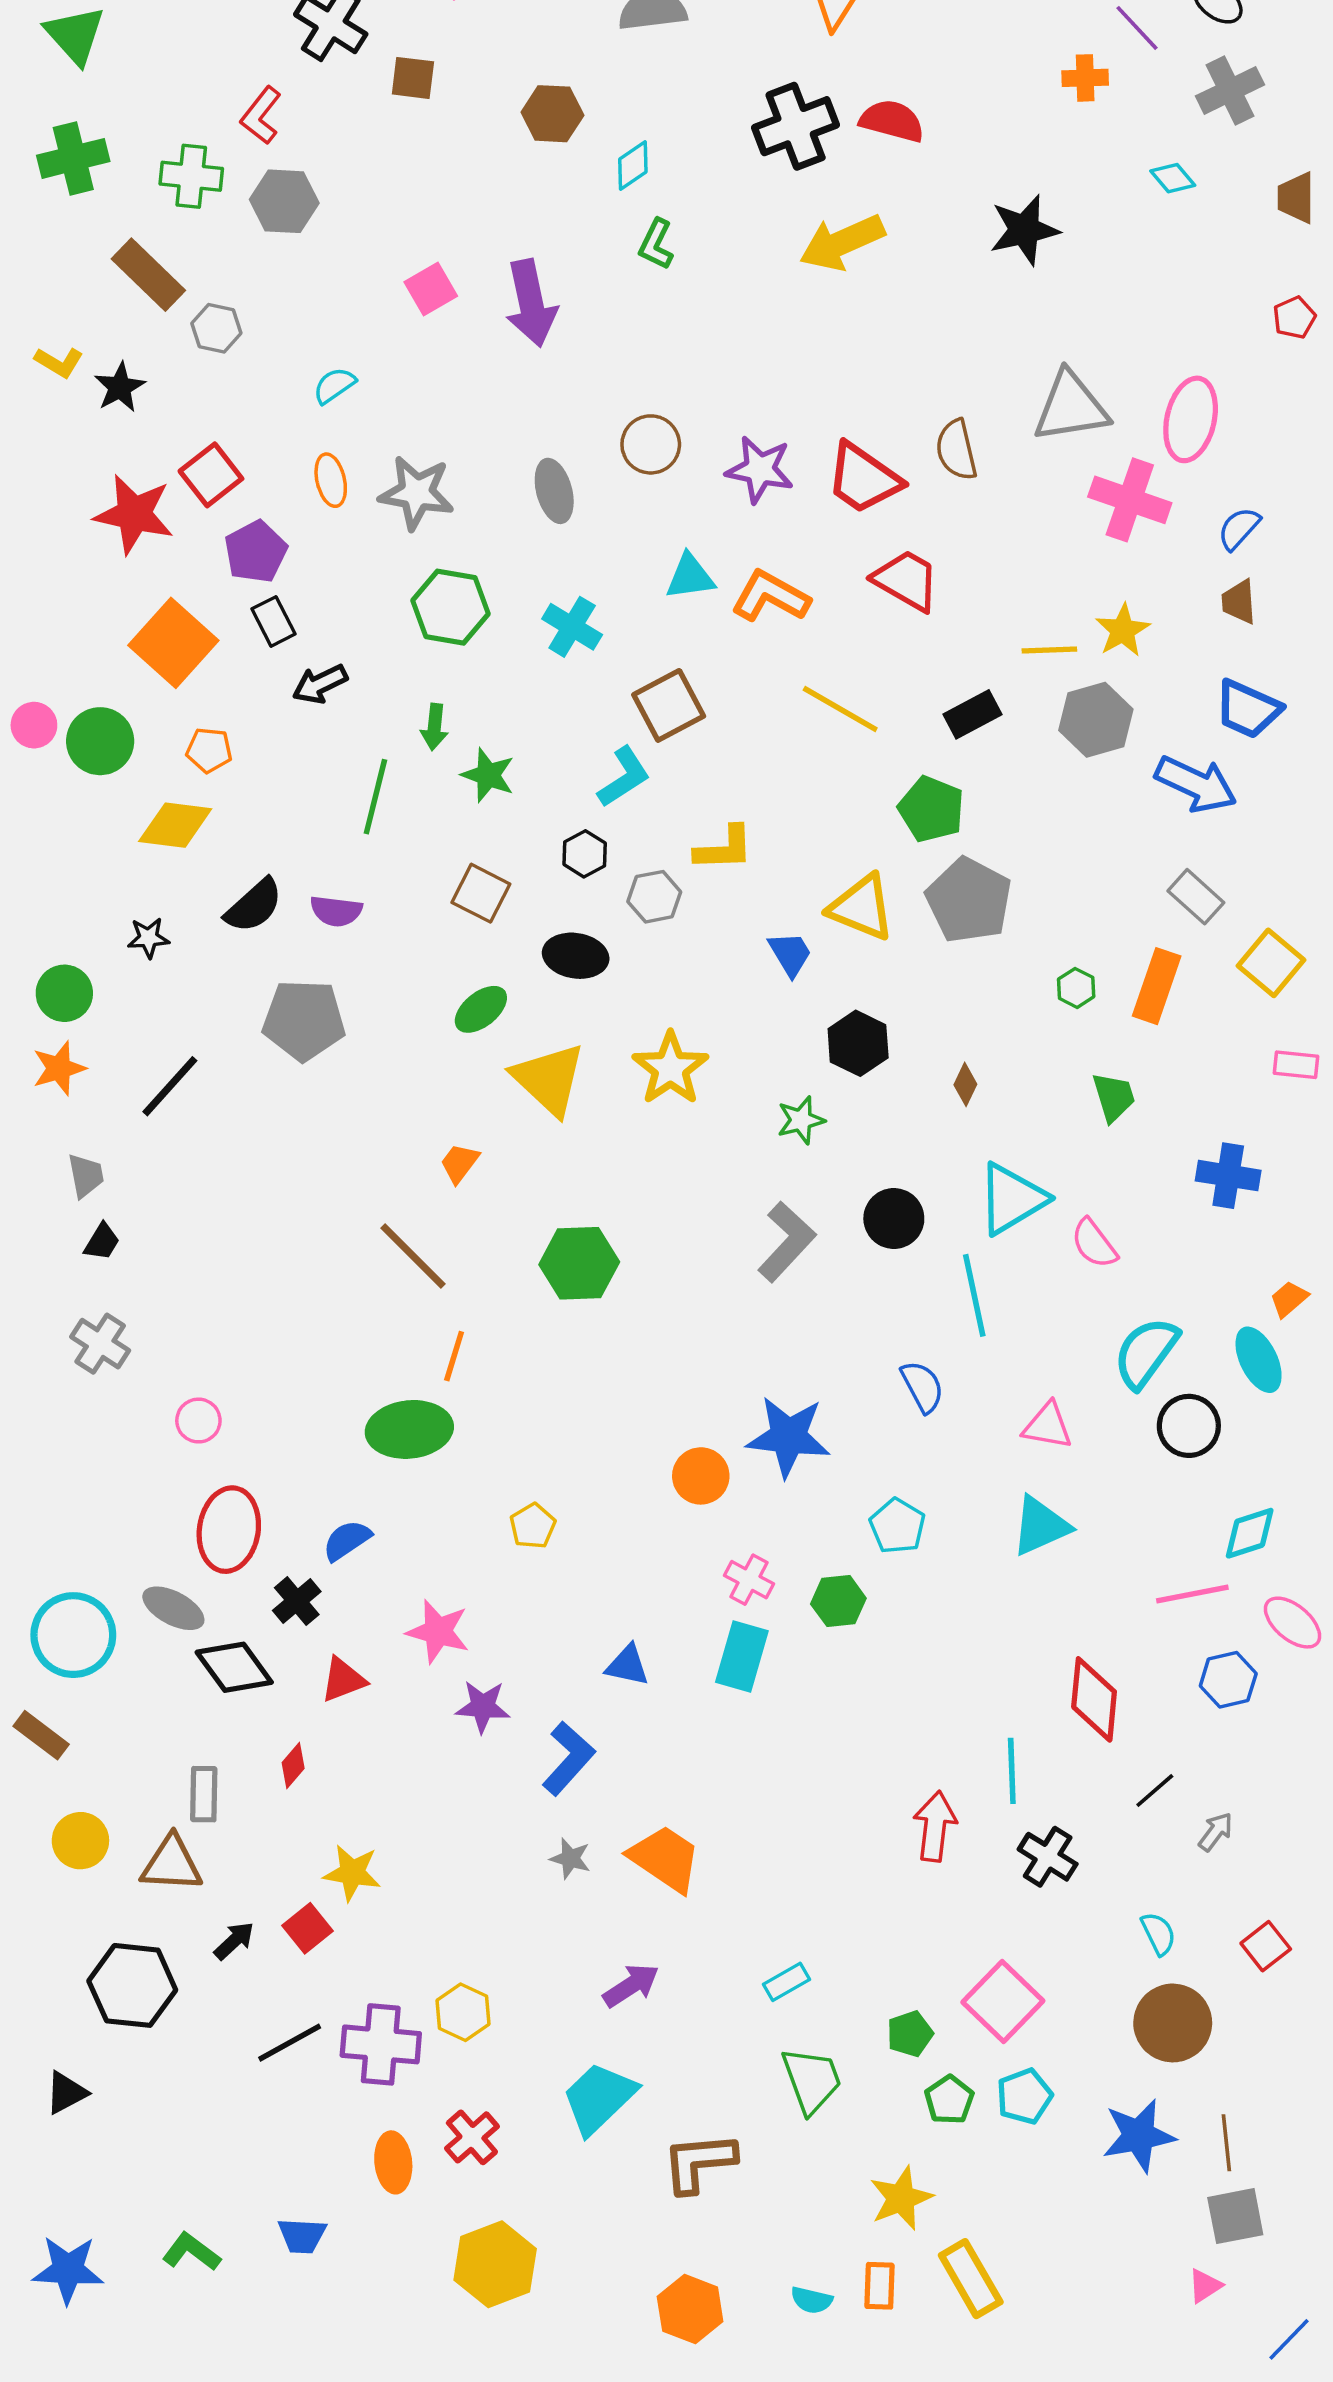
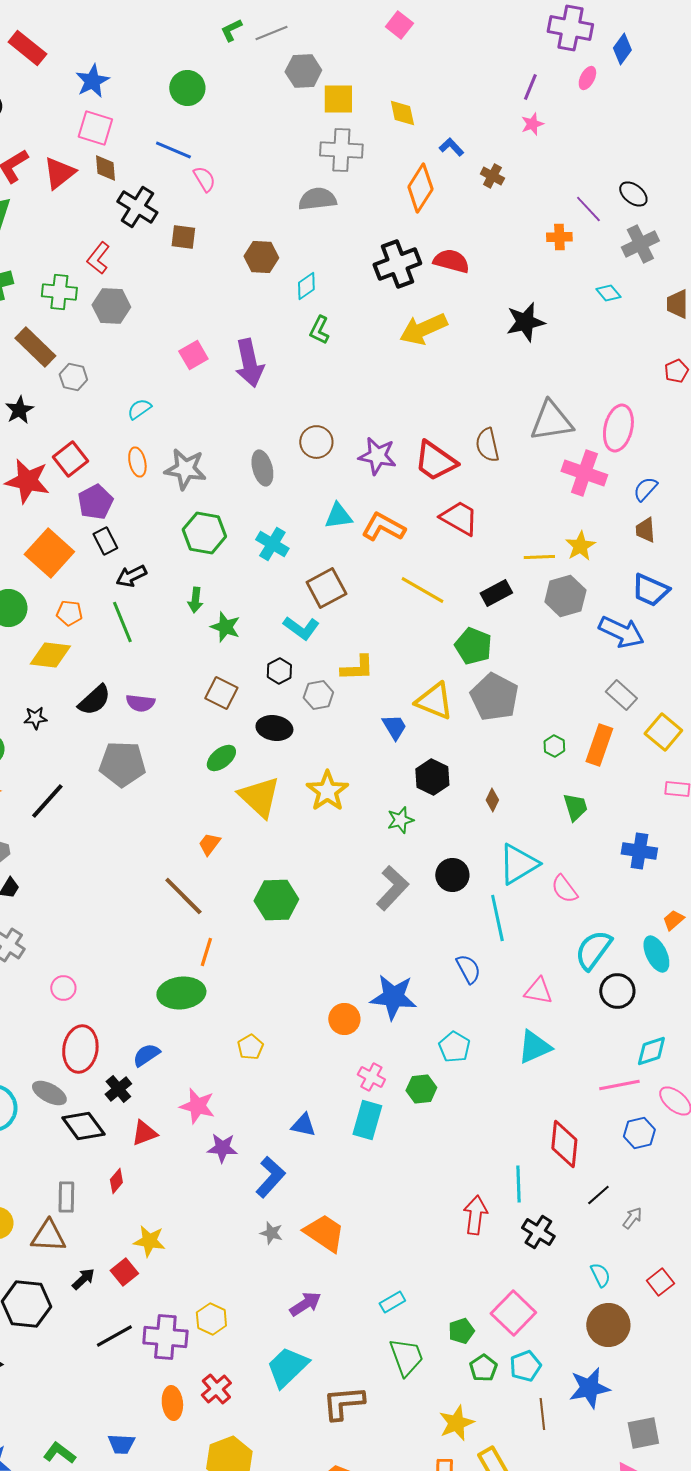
cyan L-shape: (624, 777) -> (301, 628), turned 69
green line: (375, 797) -> (122, 622), moved, turned -36
brown line: (1226, 2143) -> (542, 1414), moved

